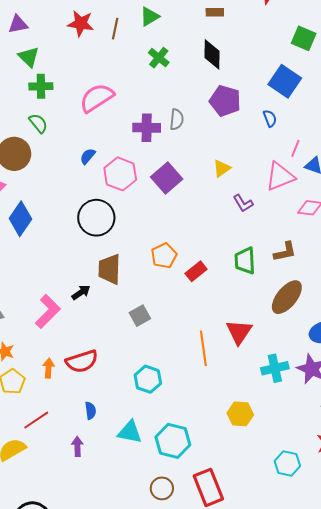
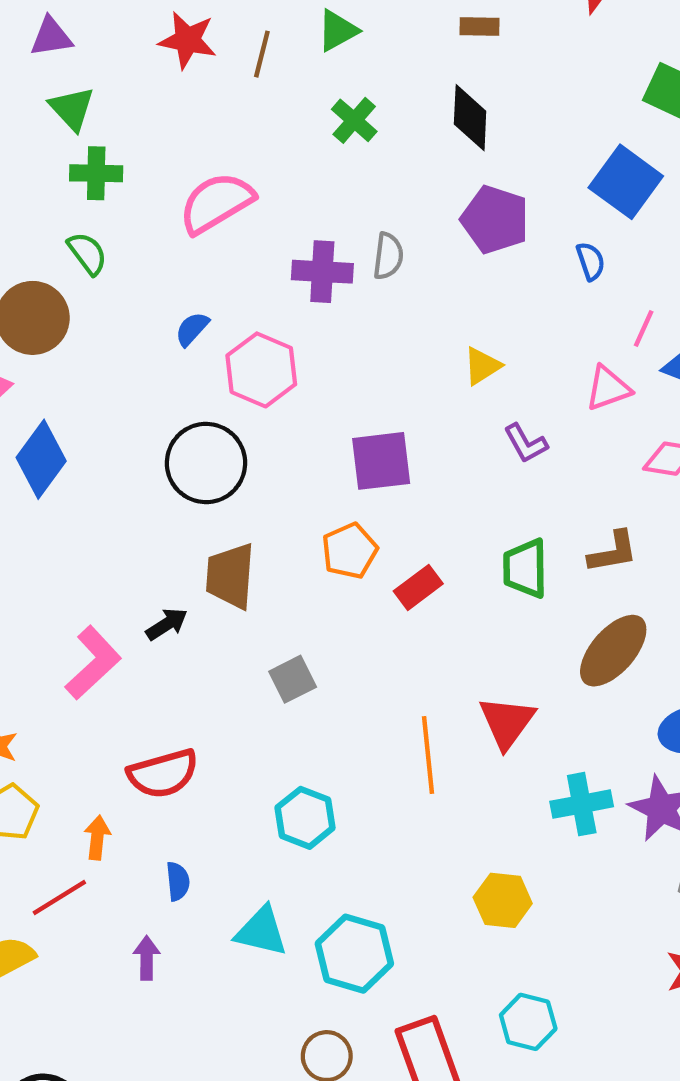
pink triangle: (280, 176) -> (608, 388), size x0.7
purple square: (167, 178) -> (381, 461), moved, turned 32
orange arrow: (49, 368) -> (97, 838), moved
cyan hexagon: (287, 463) -> (528, 1022), moved

